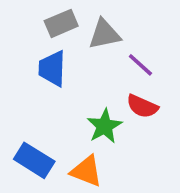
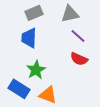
gray triangle: (104, 34) -> (70, 14), moved
green star: (104, 126) -> (36, 70), moved

